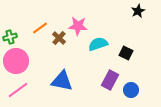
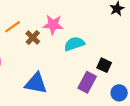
black square: (126, 53) -> (104, 65), moved
blue circle: (131, 90) -> (119, 93), moved

